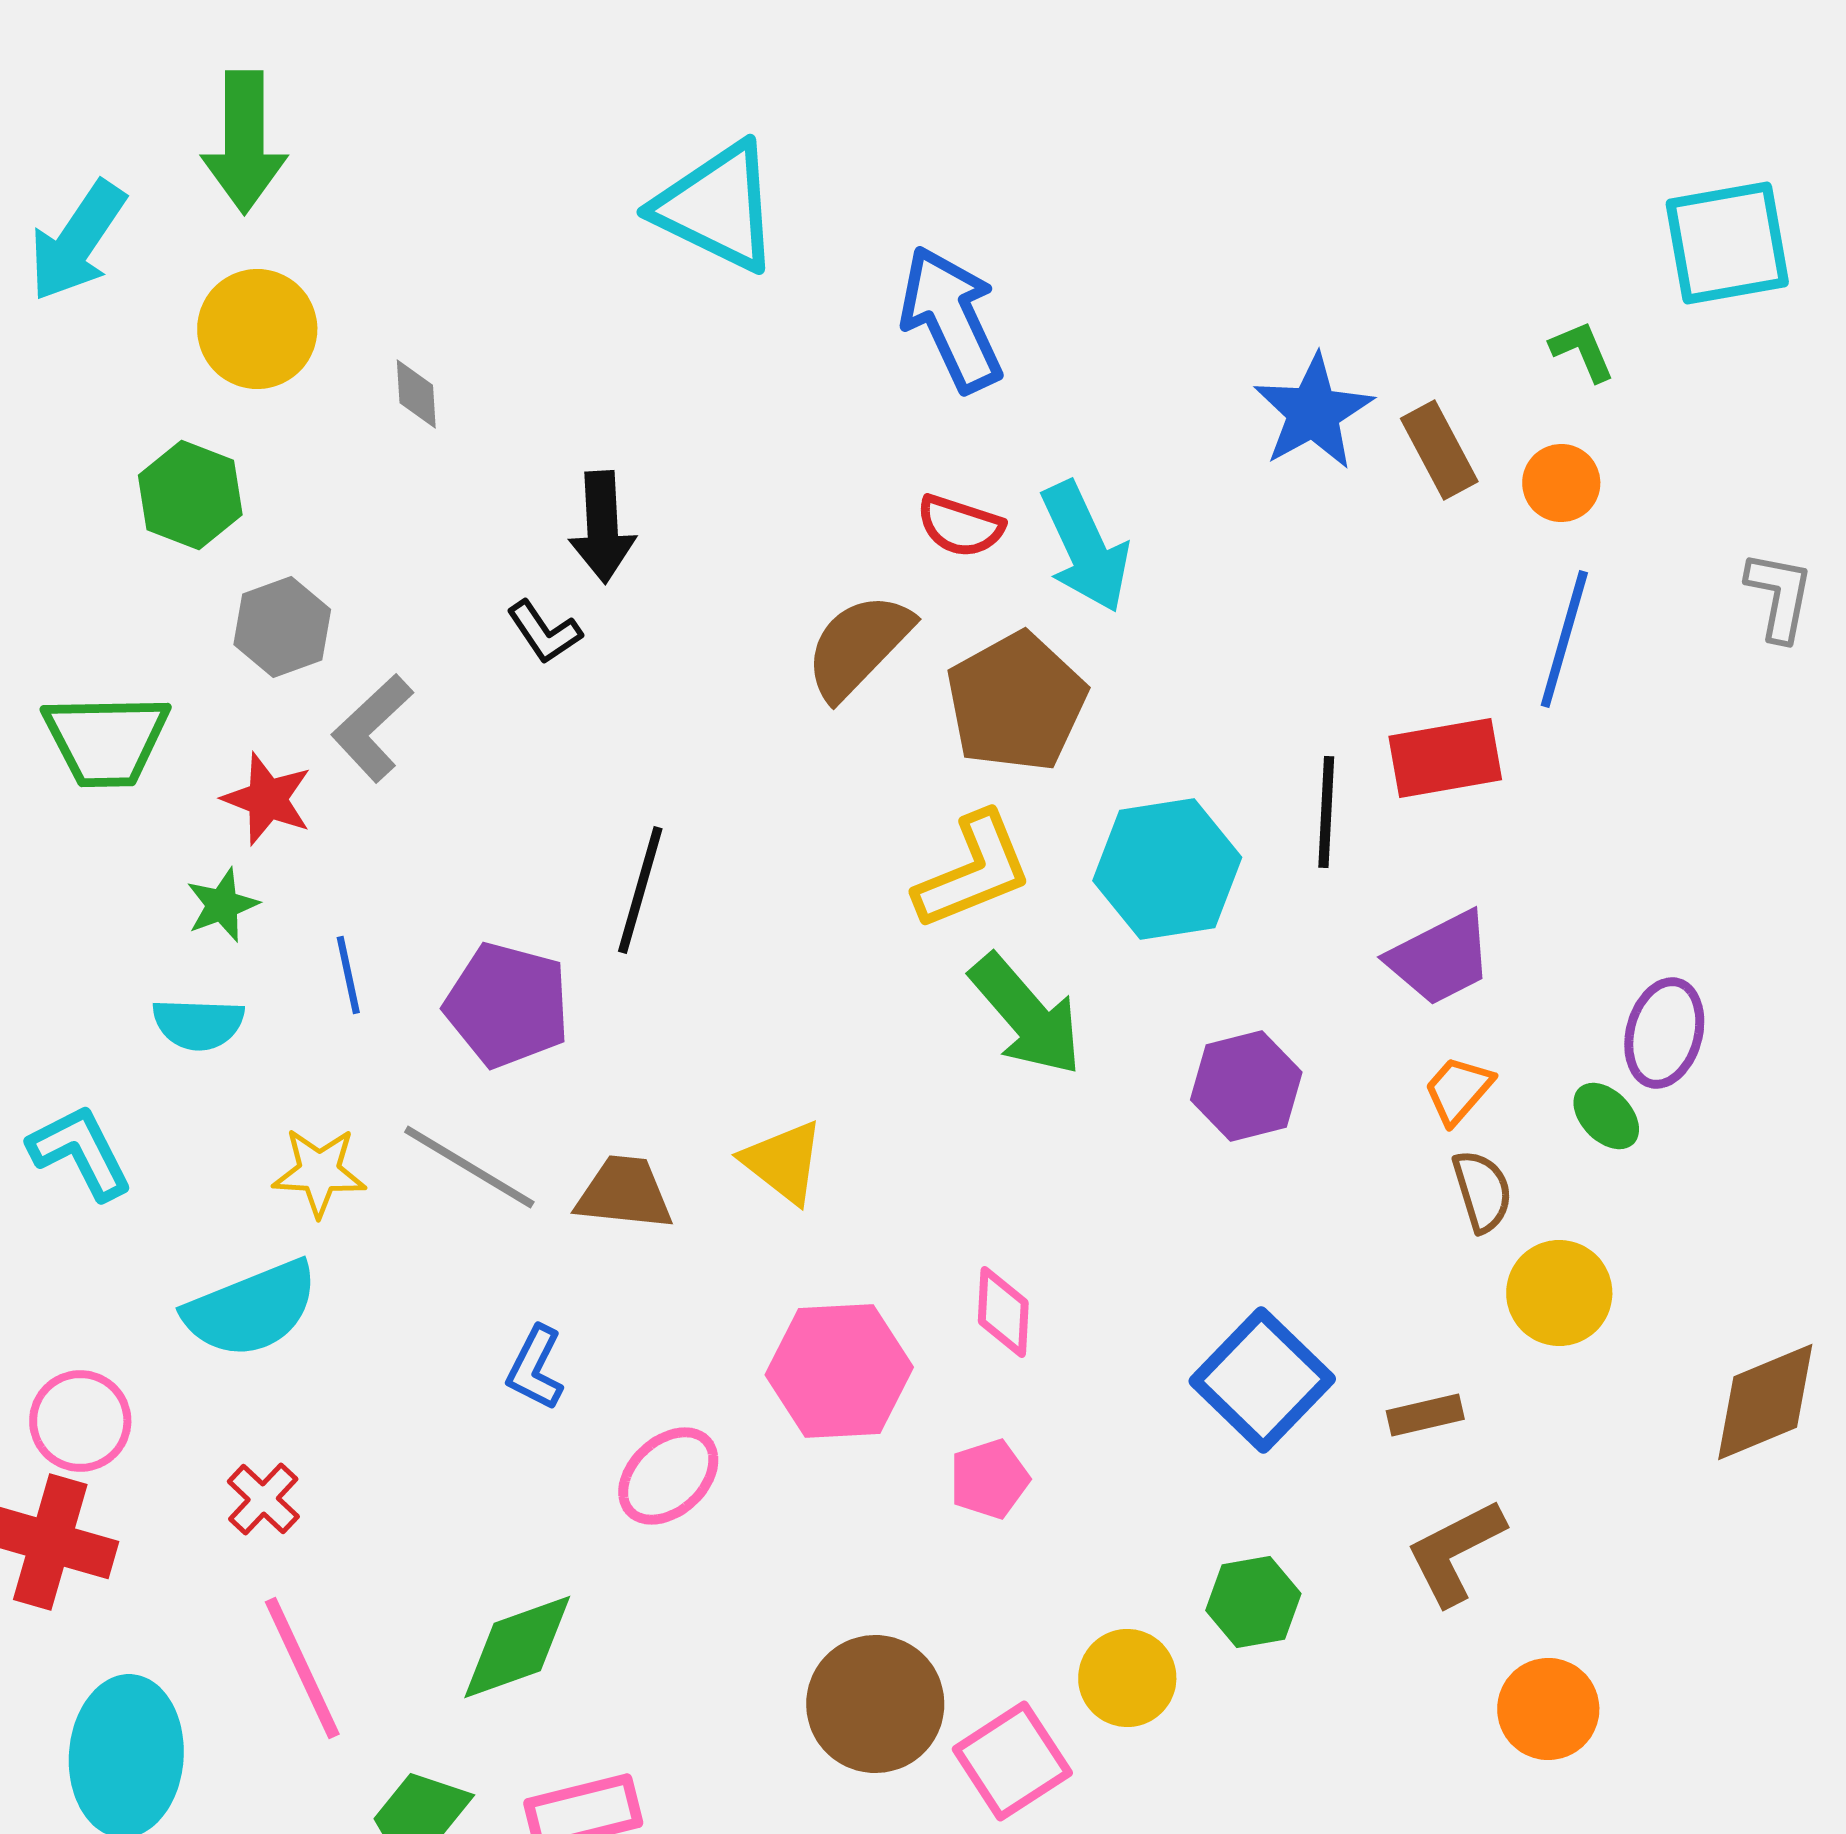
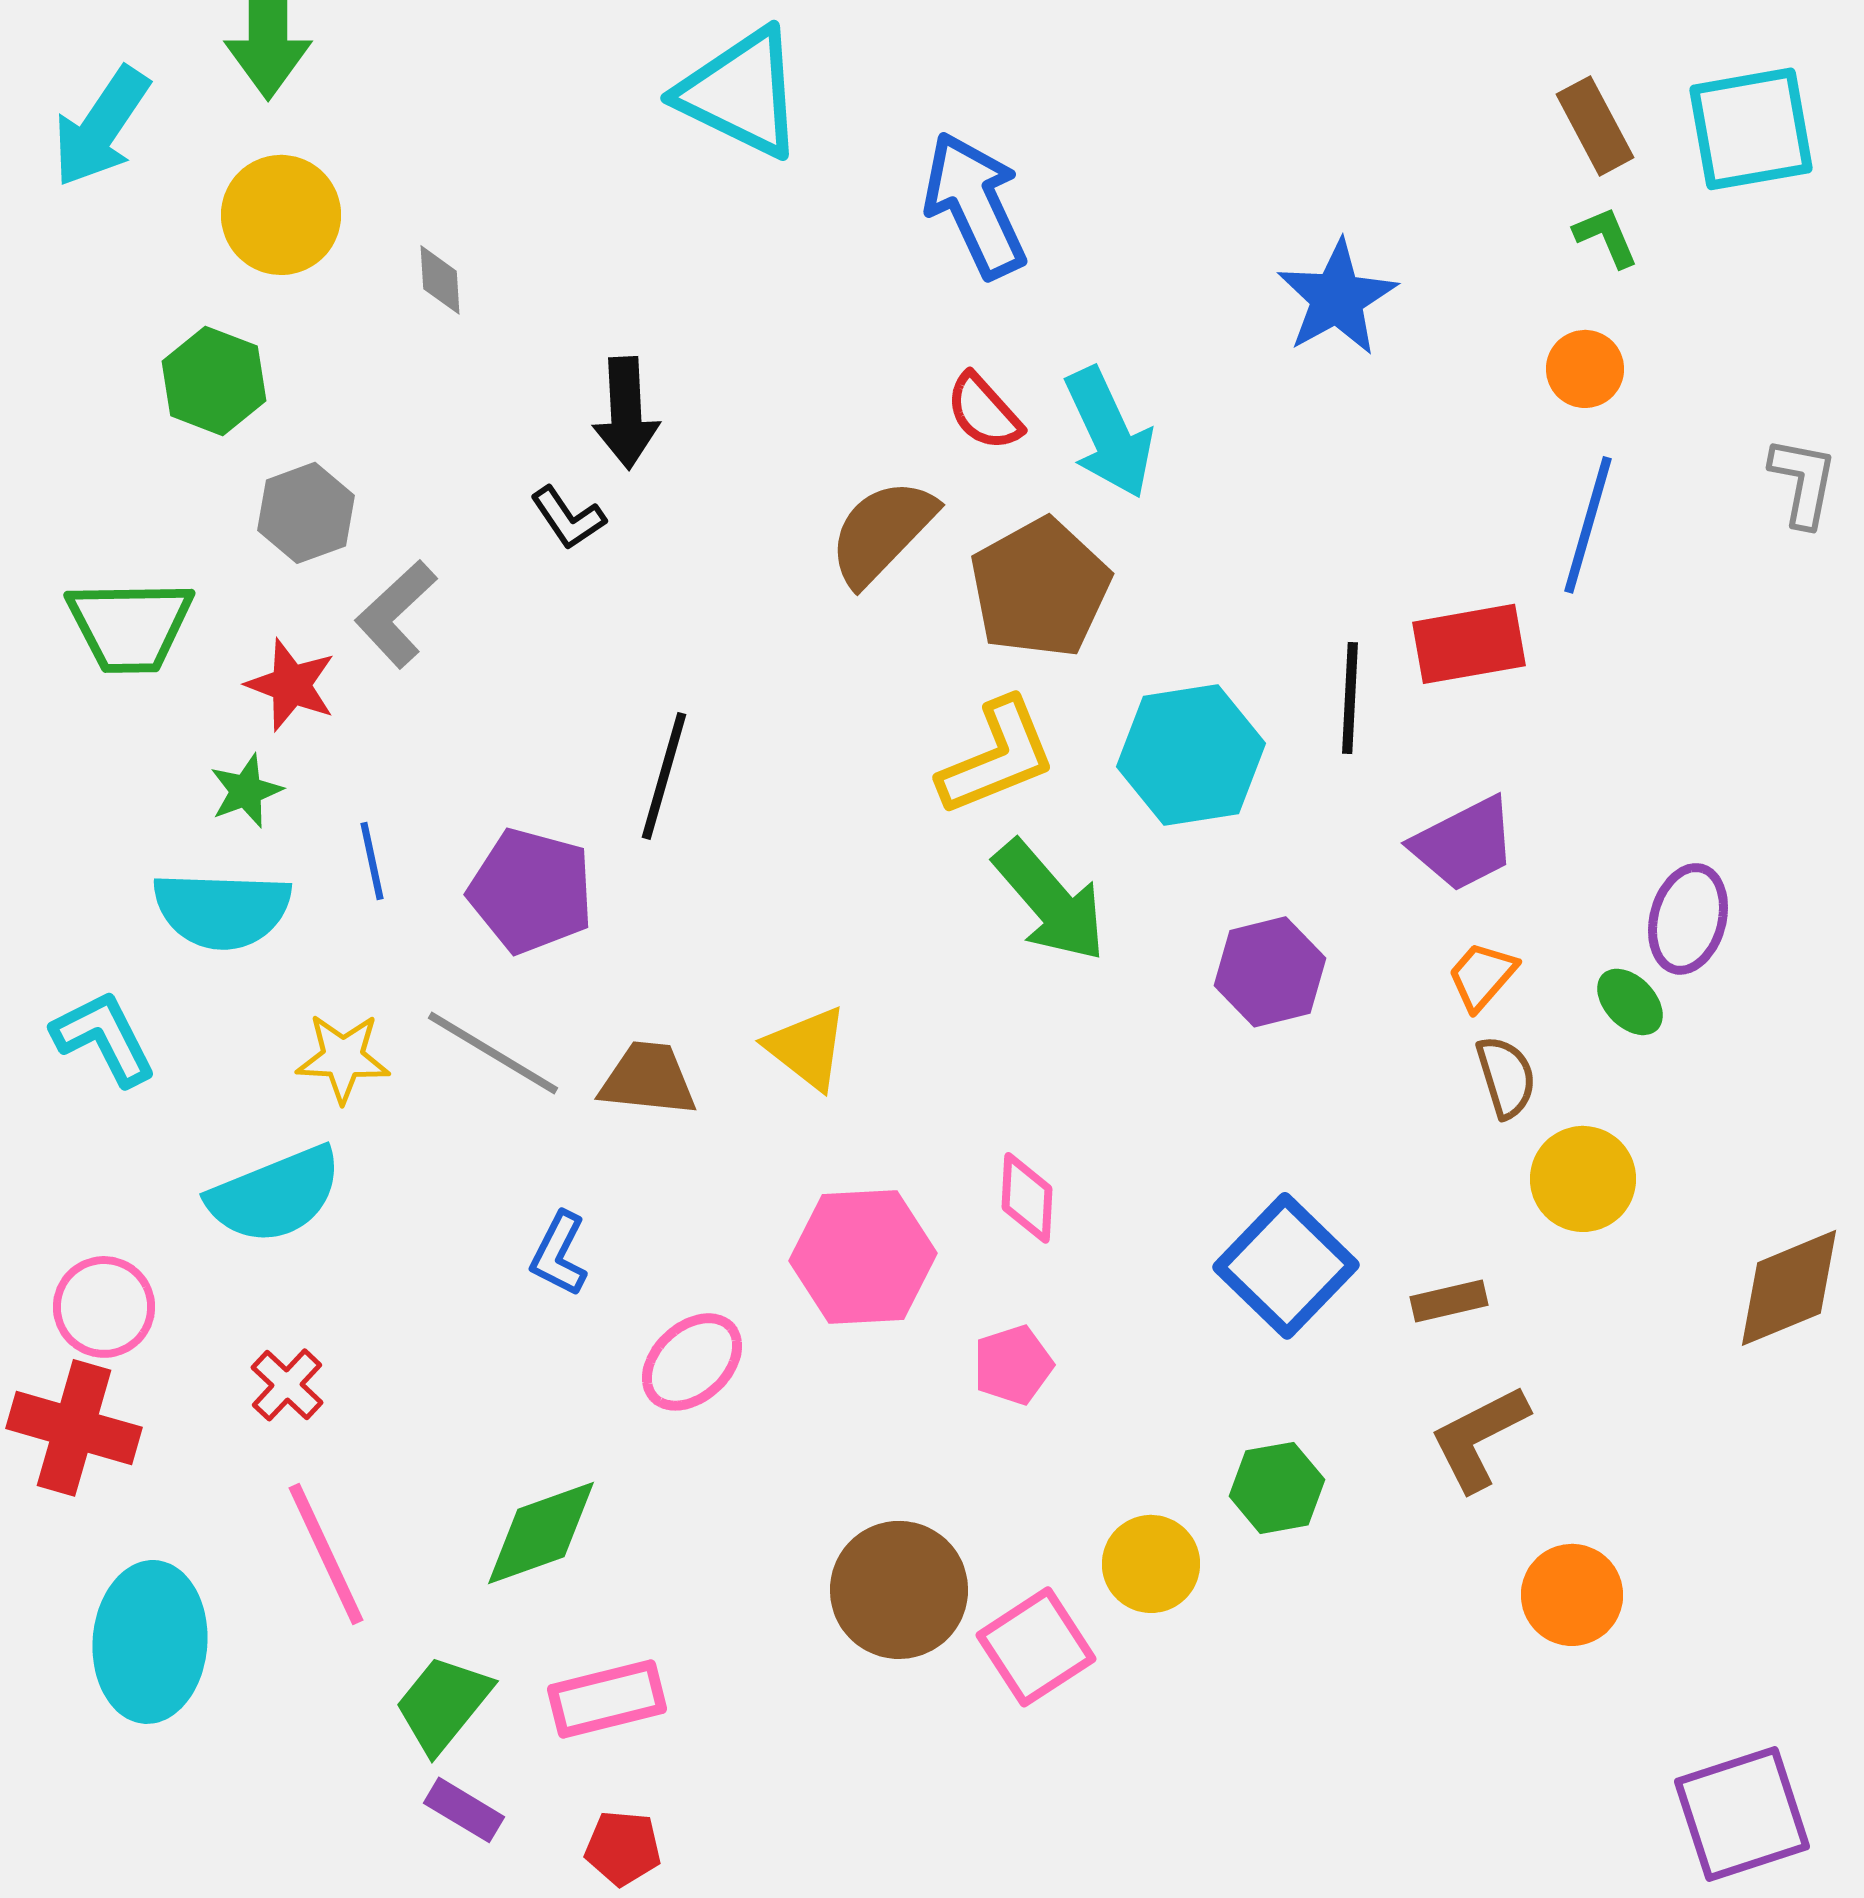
brown rectangle: (1439, 450) -> (1595, 126), moved
red semicircle: (960, 526) -> (984, 412), turned 30
cyan semicircle: (198, 1024) -> (222, 910), size x1.5

